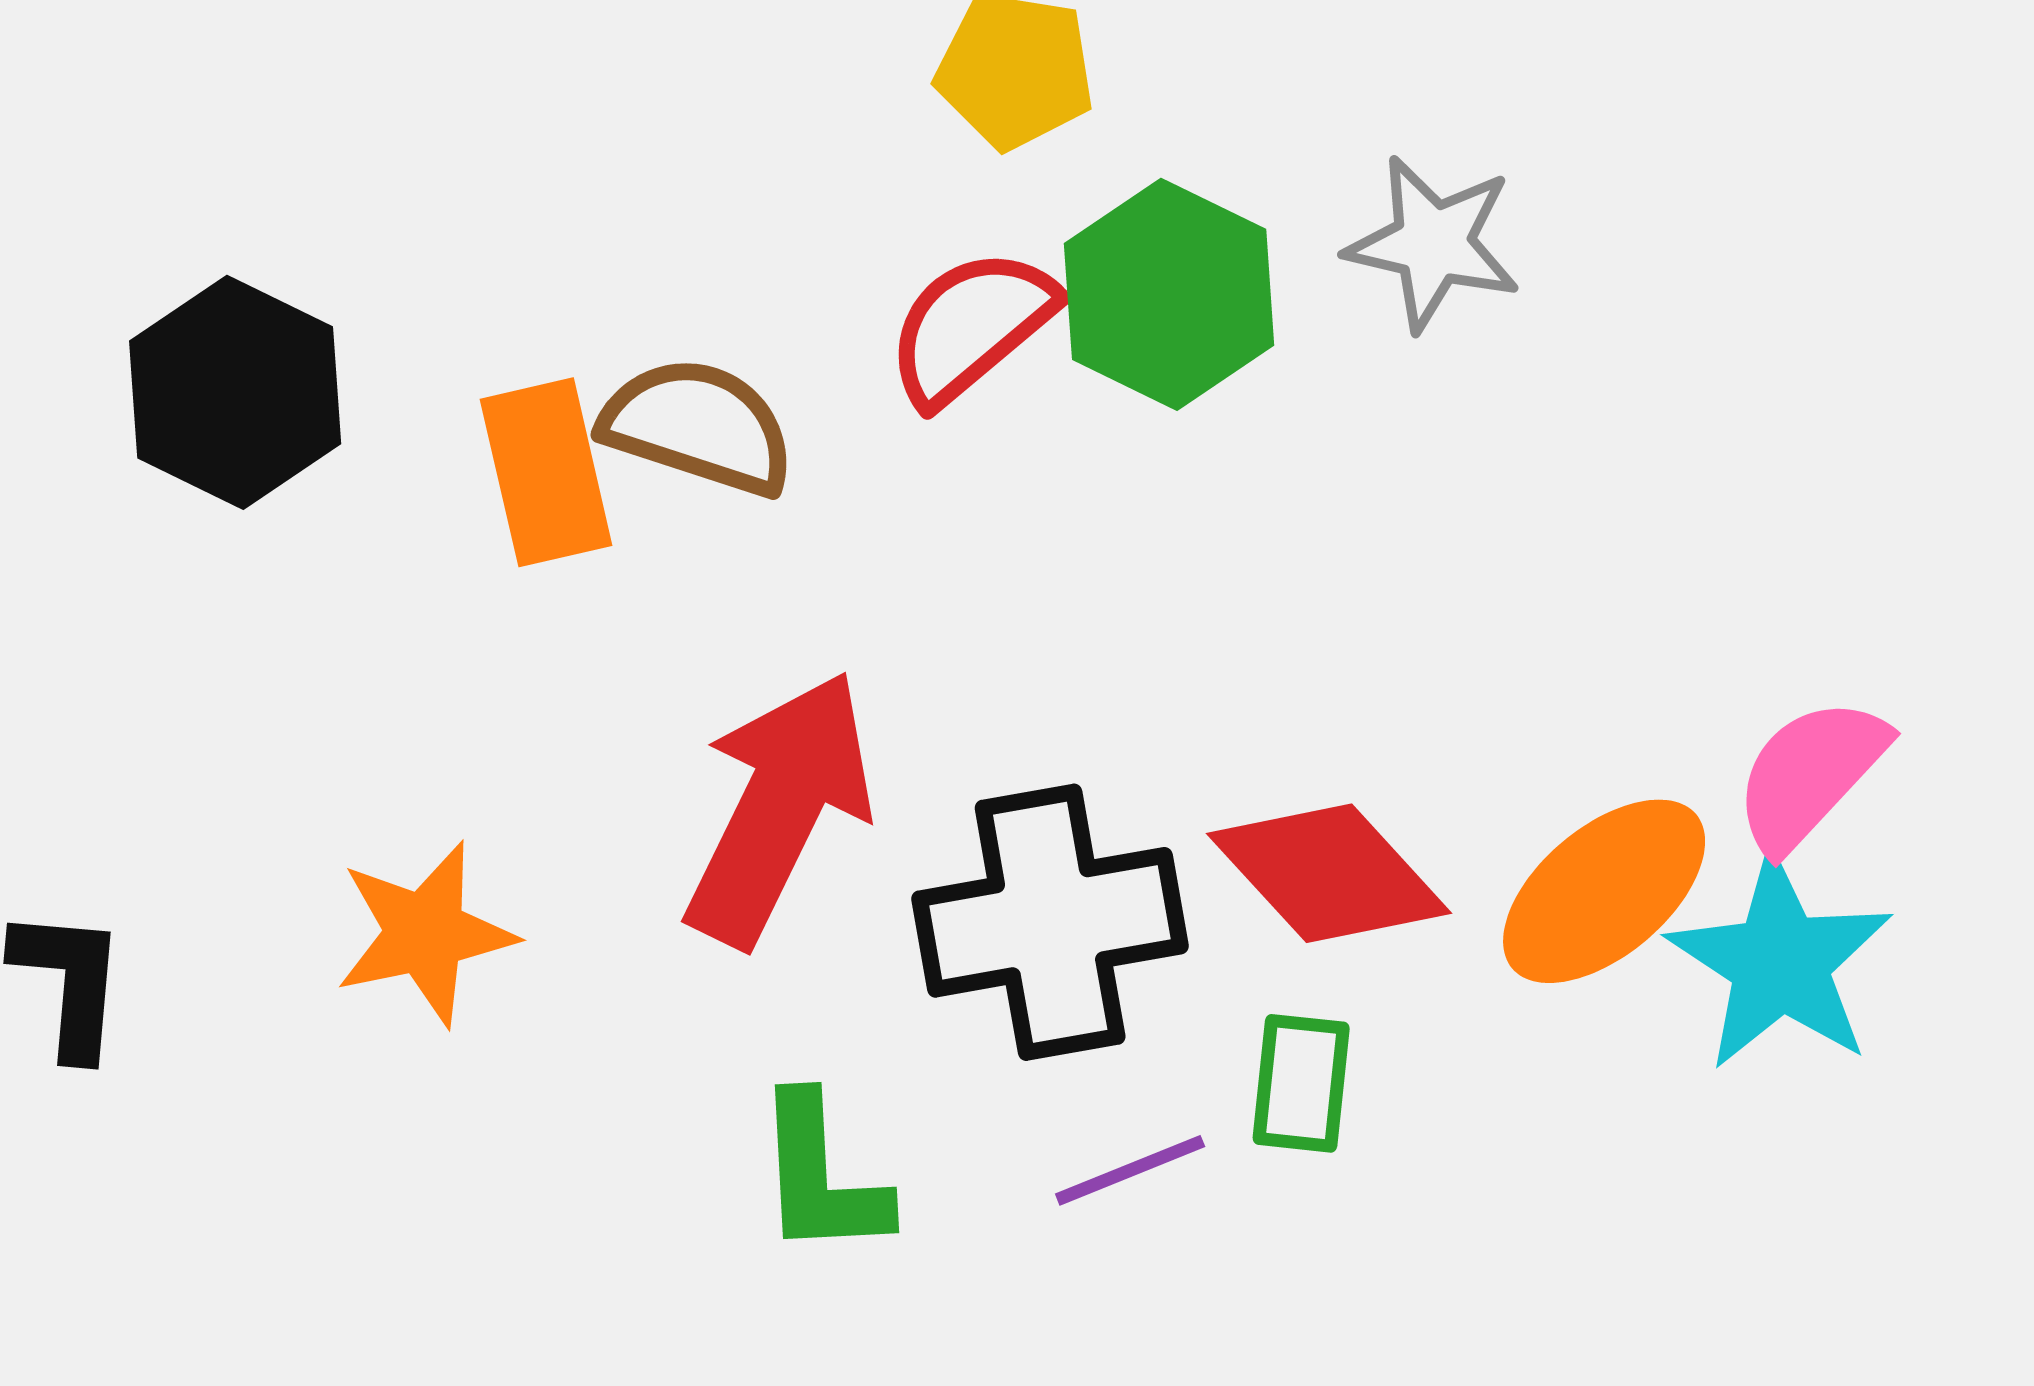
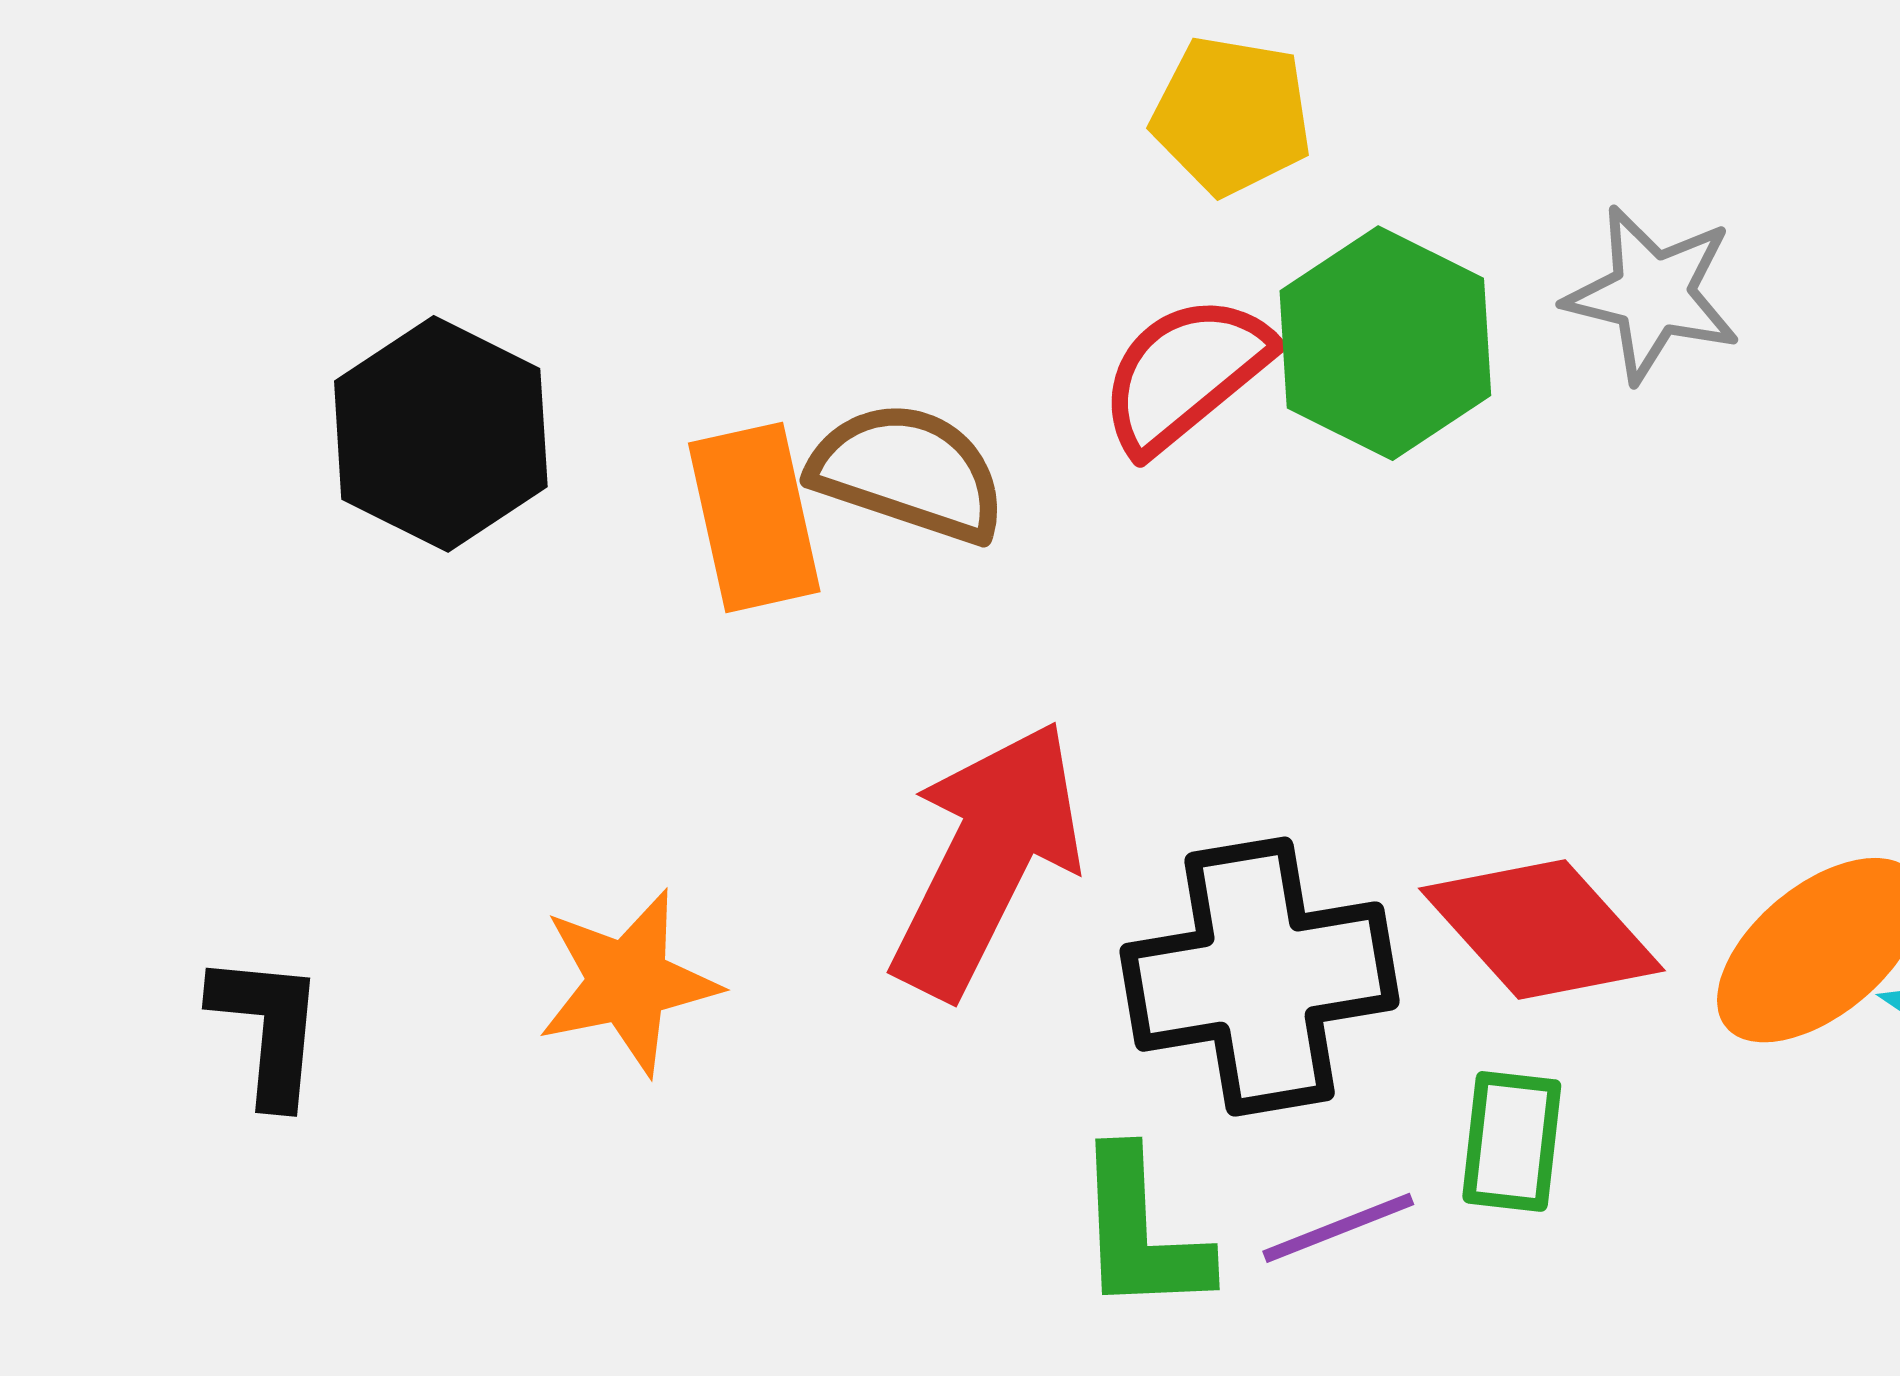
green L-shape: (821, 1176) -> (1141, 1232), moved

